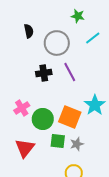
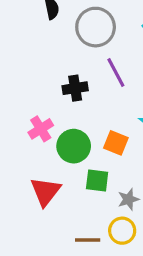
black cross: (44, 73) -> (75, 88), moved
orange square: (70, 117) -> (116, 143), size x0.7
gray star: (77, 144) -> (128, 199), moved

